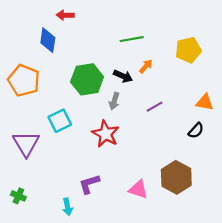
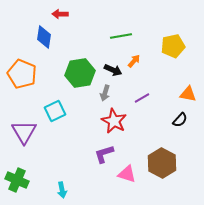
red star: (106, 134) -> (114, 121), moved
purple L-shape: (89, 184) -> (104, 154), moved
green cross: (18, 196) -> (17, 180), size x1.6

